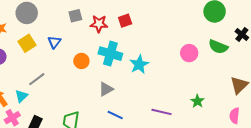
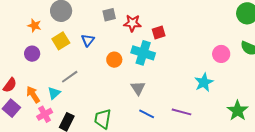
red square: (125, 21) -> (159, 32), moved
cyan star: (139, 64) -> (204, 82), moved
gray triangle: (106, 89) -> (138, 88), turned -35
green star: (197, 101) -> (238, 111), moved, size x1.5
purple line: (162, 112) -> (182, 112), moved

